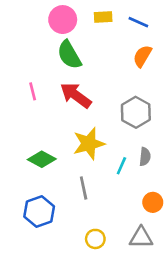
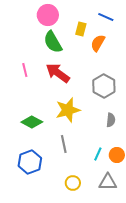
yellow rectangle: (103, 17) -> (81, 29), moved, turned -72
orange semicircle: (142, 56) -> (98, 43), moved
cyan line: (121, 166) -> (98, 154), moved

